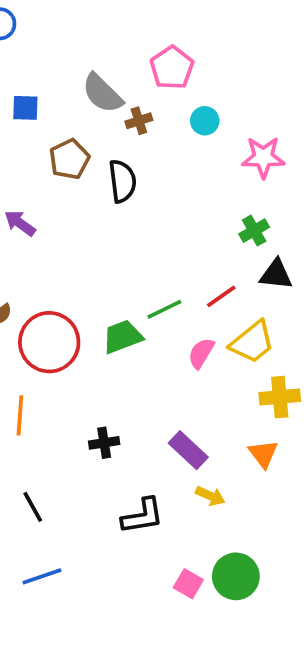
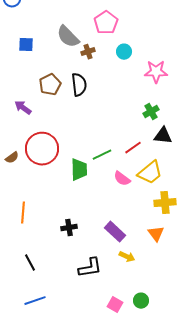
brown pentagon: (69, 159) -> (50, 85), moved
green trapezoid: (122, 337) -> (79, 170), turned 110
red circle: (49, 342) -> (42, 149), moved
pink semicircle: (201, 353) -> (122, 179), turned -84
green circle: (236, 576) -> (141, 301), size x0.6

